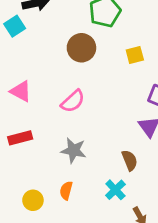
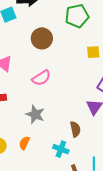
brown circle: (81, 48) -> (42, 38), moved
cyan cross: (115, 190) -> (61, 149), turned -35

